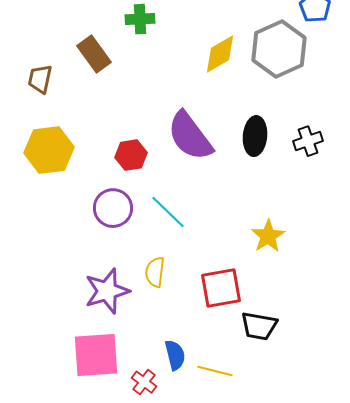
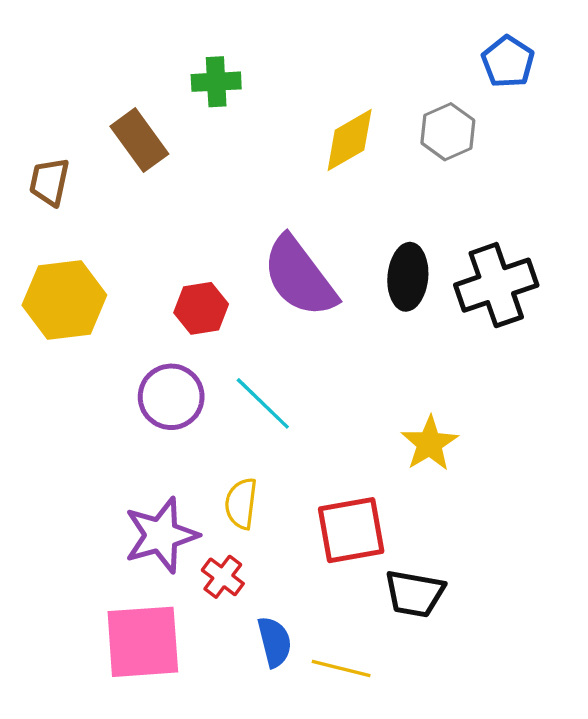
gray hexagon: (279, 49) -> (448, 132), size x0.6
black cross: (308, 141) -> (496, 285), size x1.6
red cross: (144, 382) -> (223, 577), moved

